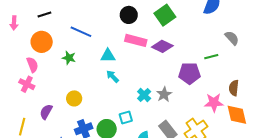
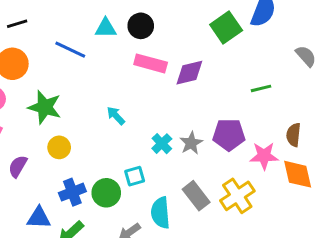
green square: (165, 15) -> (226, 28), moved
gray semicircle: (232, 38) -> (306, 56), moved
purple diamond: (162, 46) -> (189, 73), turned -40
cyan triangle: (108, 56) -> (106, 28), moved
green star: (69, 58) -> (45, 107), moved, size x1.6
purple pentagon: (190, 73) -> (229, 135), moved

